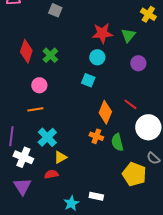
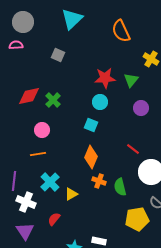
red diamond: (26, 51) -> (29, 96), turned 60
orange diamond: (105, 112) -> (91, 157), moved
yellow triangle: (60, 157) -> (71, 194), moved
red semicircle: (51, 174) -> (54, 219), turned -40
yellow pentagon: (134, 174) -> (137, 219), turned -30

